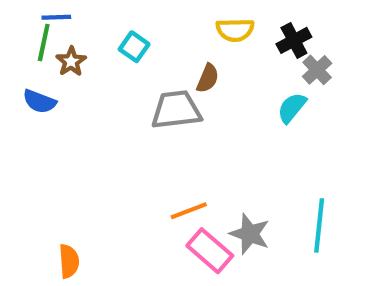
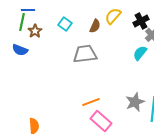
yellow semicircle: (235, 30) -> (113, 16), turned 132
brown semicircle: (208, 78) -> (95, 26), moved
gray star: (250, 234) -> (135, 102), moved, turned 30

